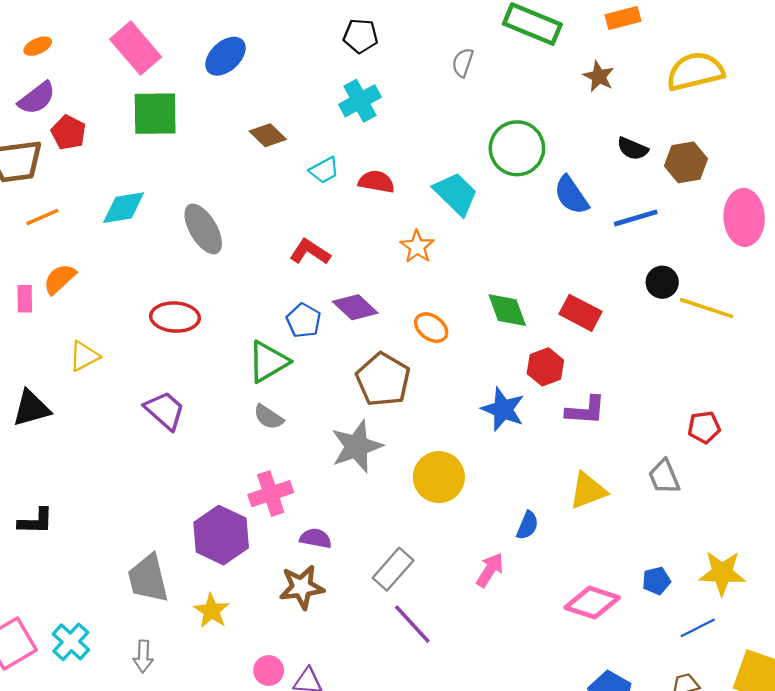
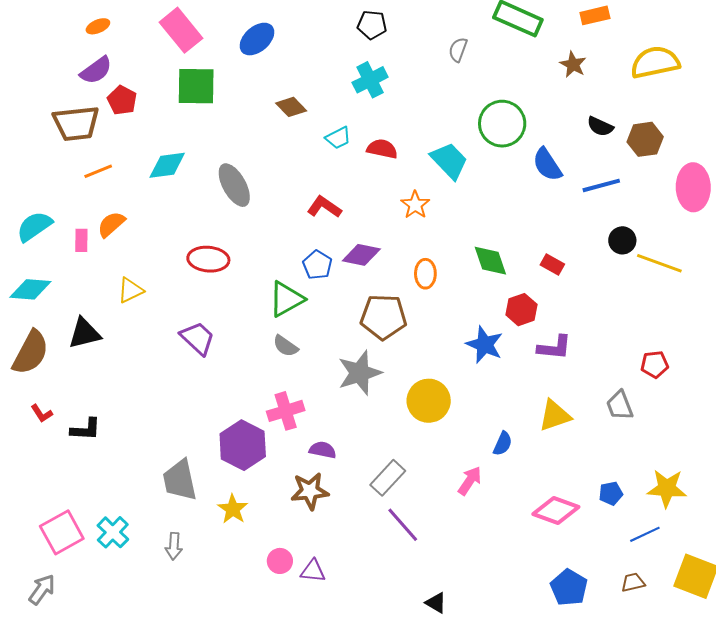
purple diamond: (355, 307) -> (361, 255), turned -33
red rectangle: (581, 313) -> (552, 265), size x0.7
orange ellipse: (431, 328) -> (425, 274), turned 52
brown pentagon: (383, 380) -> (383, 317), turned -30

